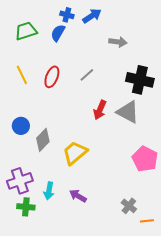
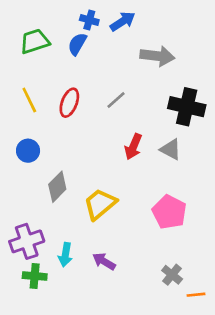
gray arrow: (118, 42) -> (157, 56), size x1.4
gray triangle: (128, 112) -> (171, 149), size x0.7
blue circle: (21, 126) -> (28, 151), moved
pink pentagon: (145, 159) -> (169, 212), moved

